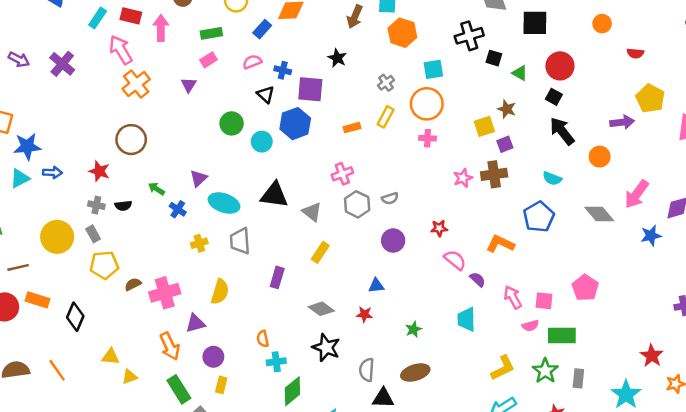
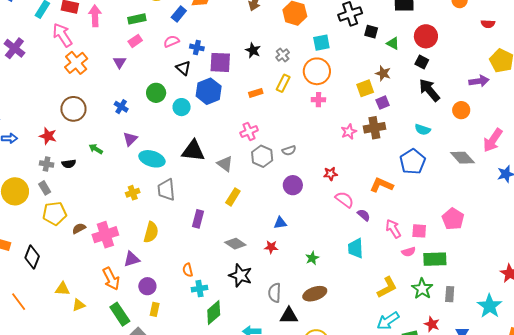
black star: (337, 58) -> (253, 50), moved
blue cross: (178, 209) -> (121, 107), moved

